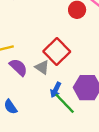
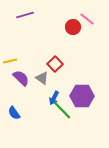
red square: (57, 52) -> (55, 64), size x0.7

